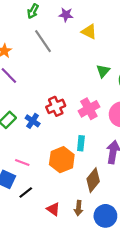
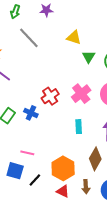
yellow triangle: (89, 32) -> (74, 38), moved
orange hexagon: (62, 160) -> (63, 168), moved

